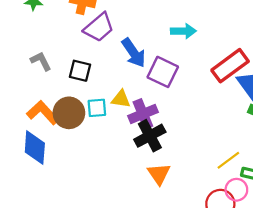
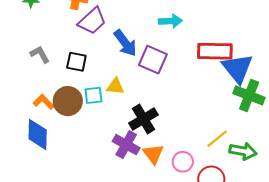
red rectangle: (230, 66) -> (215, 51), turned 40
orange L-shape: (43, 113) -> (44, 102), size x0.7
purple cross: (143, 114) -> (126, 145), moved, turned -36
pink circle: (236, 190) -> (183, 162), moved

